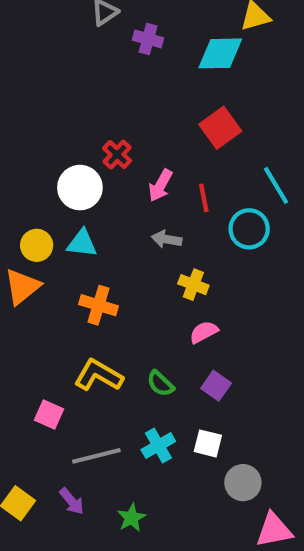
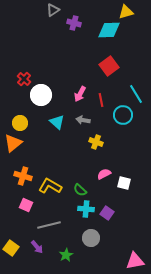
red cross: (117, 155) -> (24, 79), moved
cyan triangle: (82, 243) -> (57, 122), moved, turned 35
orange cross: (98, 305) -> (23, 176), moved
pink semicircle: (204, 332) -> (104, 174), moved
purple square: (216, 386) -> (107, 213), moved
white square: (208, 443) -> (124, 183), moved
cyan cross: (158, 445) -> (86, 209), moved, turned 35
gray circle: (243, 483) -> (91, 238), moved

